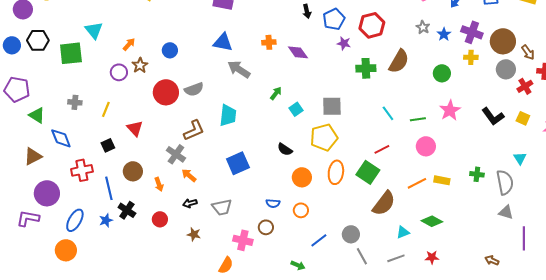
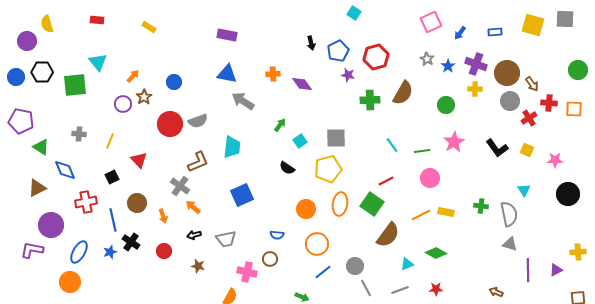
black semicircle: (285, 149) -> (287, 168), moved
orange circle: (301, 210) -> (317, 244), moved, size x1.5

